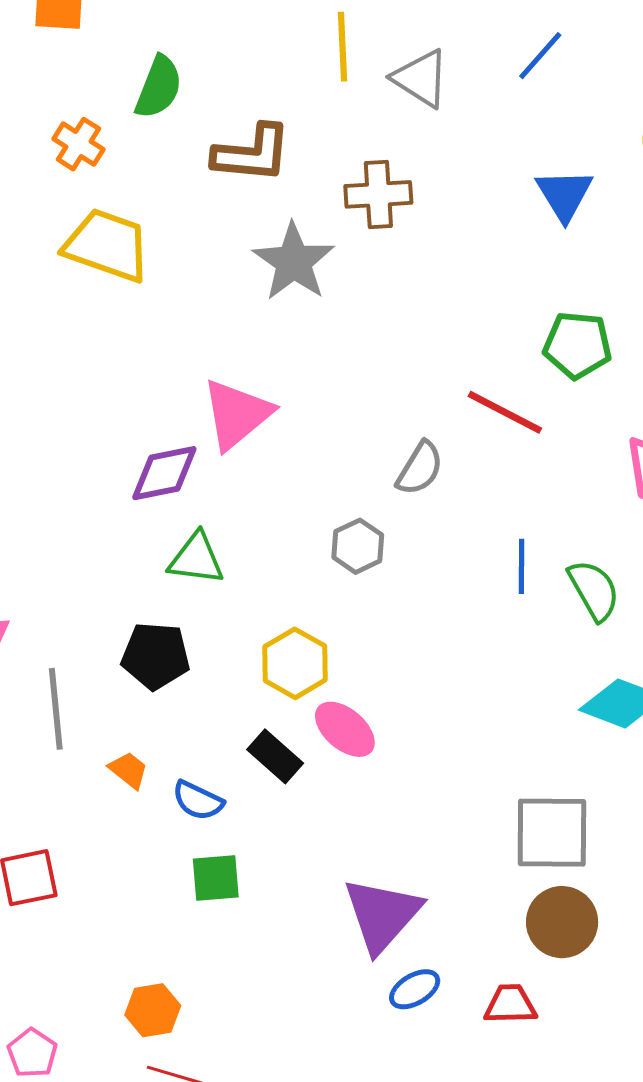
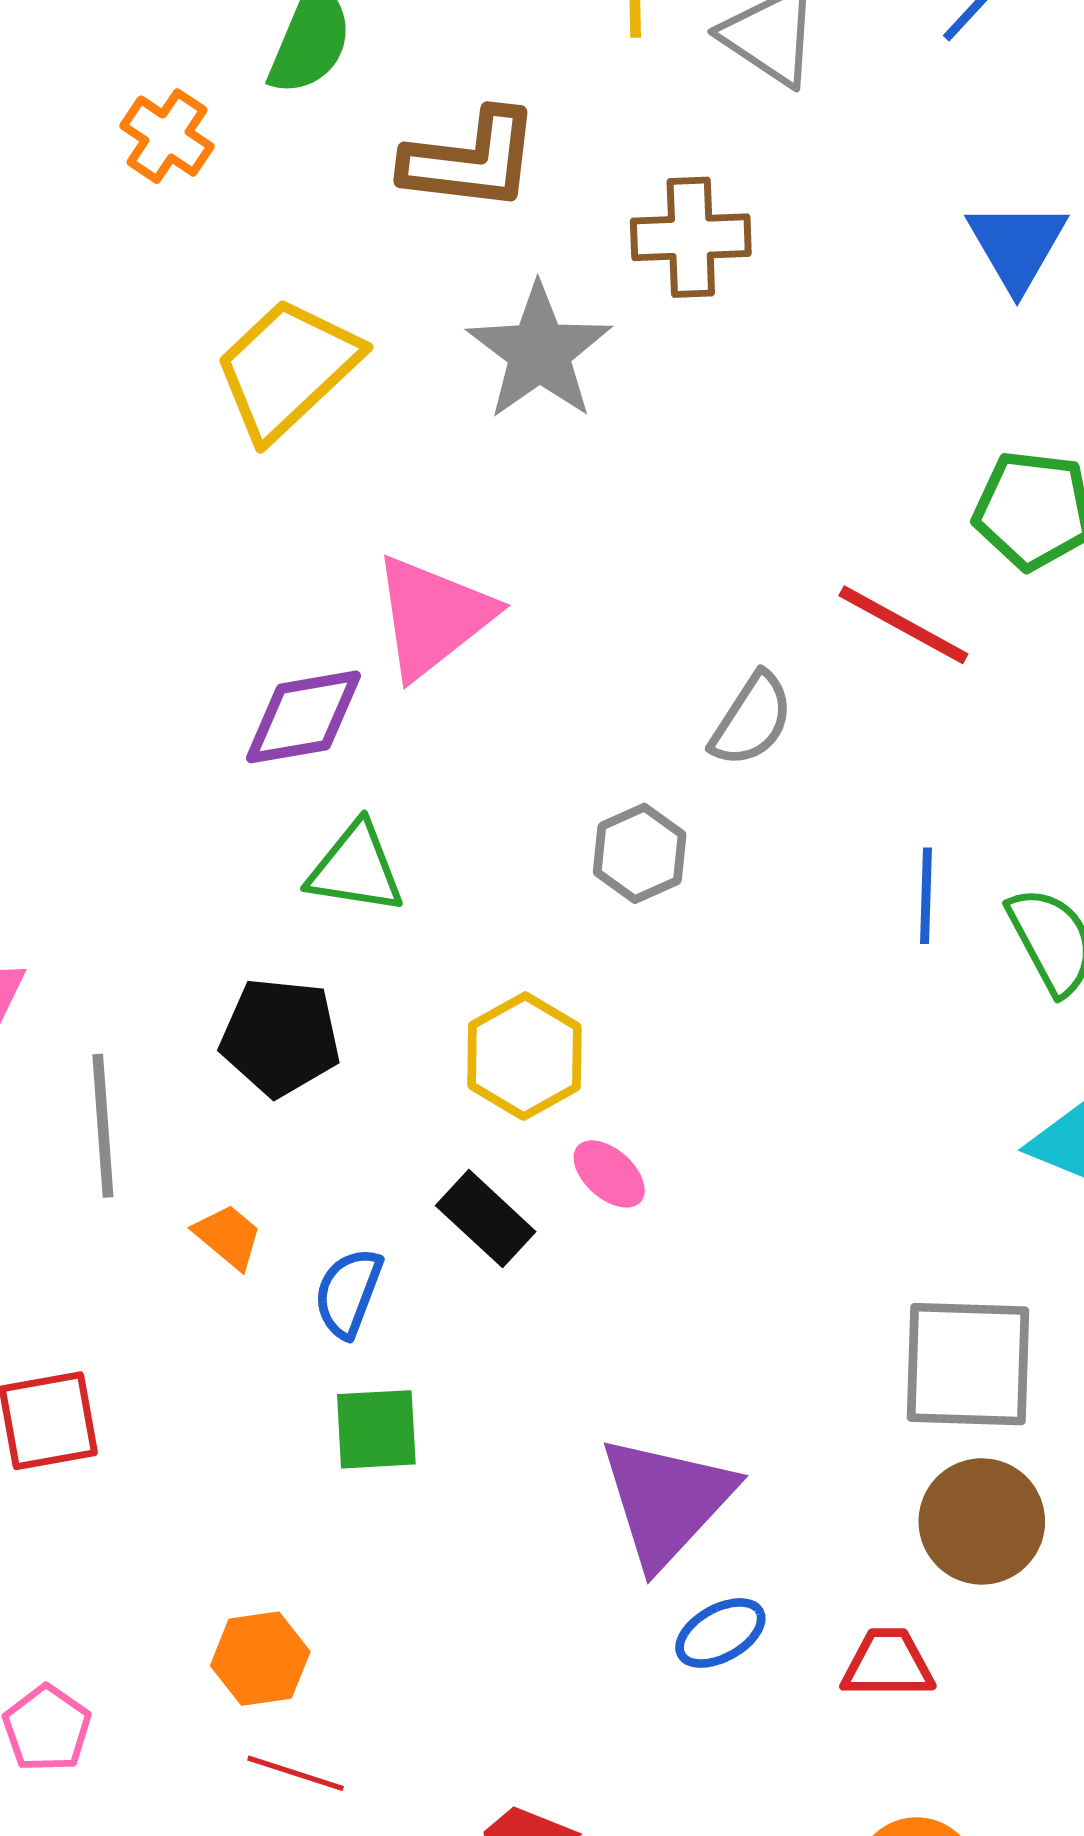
yellow trapezoid: (107, 245) -> (287, 369), moved, turned -64
pink ellipse: (345, 729) -> (609, 1174), size x0.7
blue semicircle: (198, 801) -> (348, 1293), turned 84

